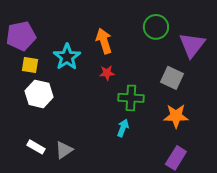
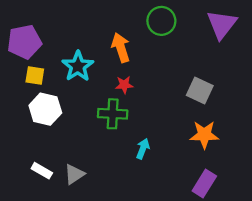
green circle: (156, 27) -> (161, 21), moved
purple triangle: (192, 45) -> (222, 24), moved
green cross: (131, 98) -> (113, 114), moved

